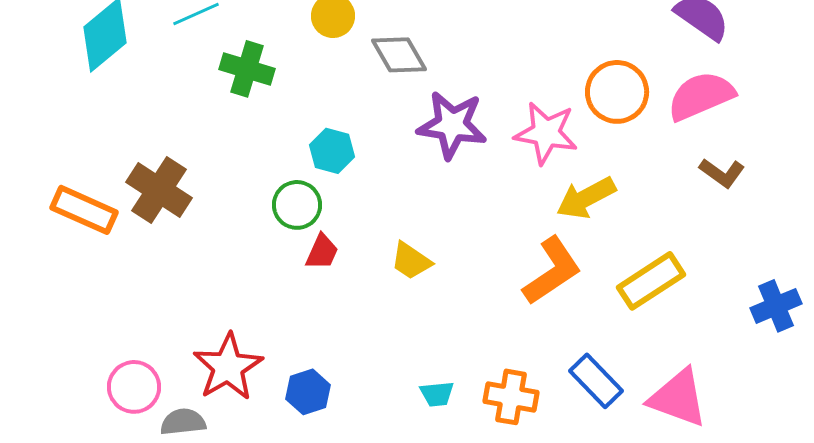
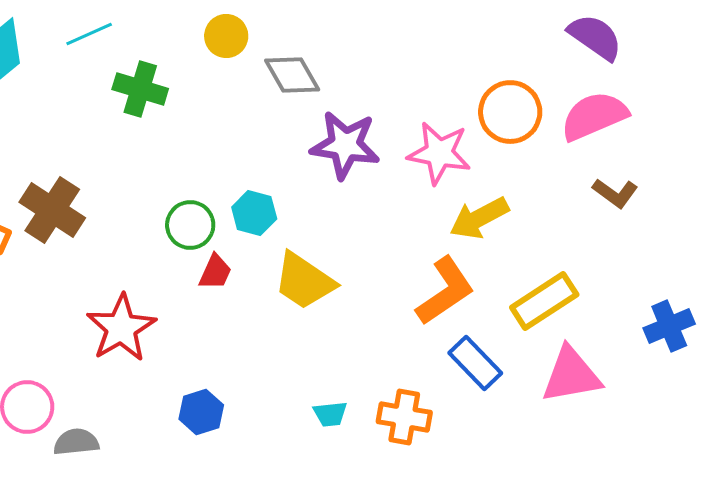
cyan hexagon: (332, 151) -> (254, 213), moved
yellow trapezoid: (411, 261) -> (304, 281), size x1.5
red star: (228, 367) -> (121, 328), moved
blue rectangle: (596, 381) -> (475, 363), moved
pink triangle: (678, 398) -> (571, 375), moved, turned -30

